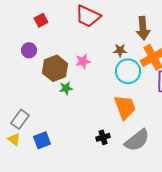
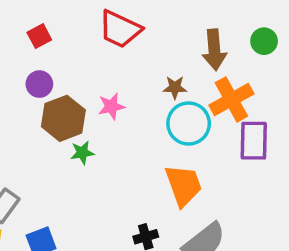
purple circle: (29, 50) -> (39, 84), moved

